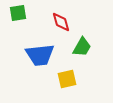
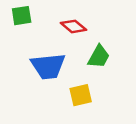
red diamond: (61, 22) -> (73, 26), turned -35

